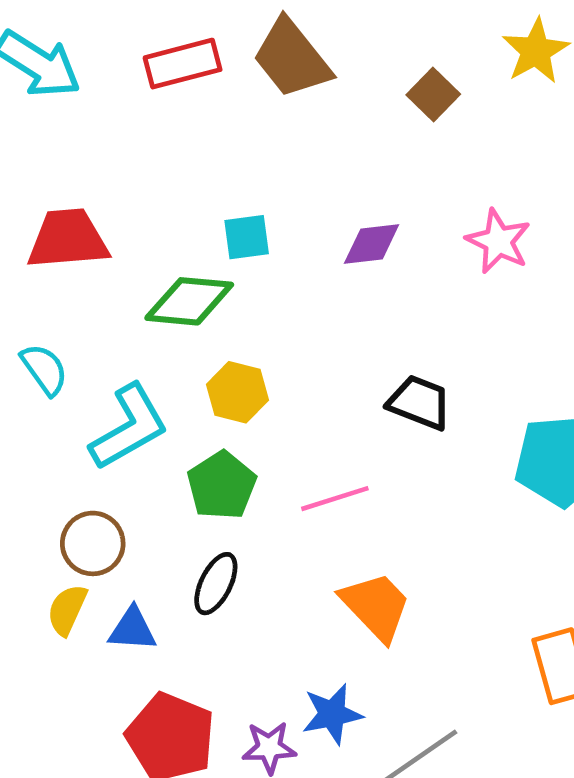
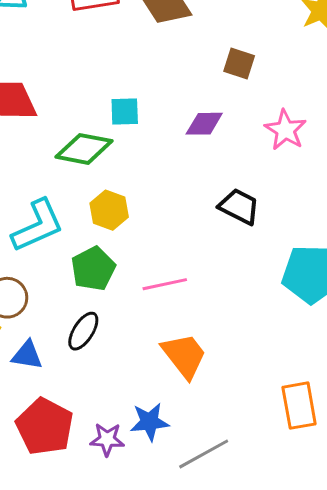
brown square: (433, 94) -> (239, 63), moved, turned -32
black trapezoid: (419, 403) -> (239, 207), moved

